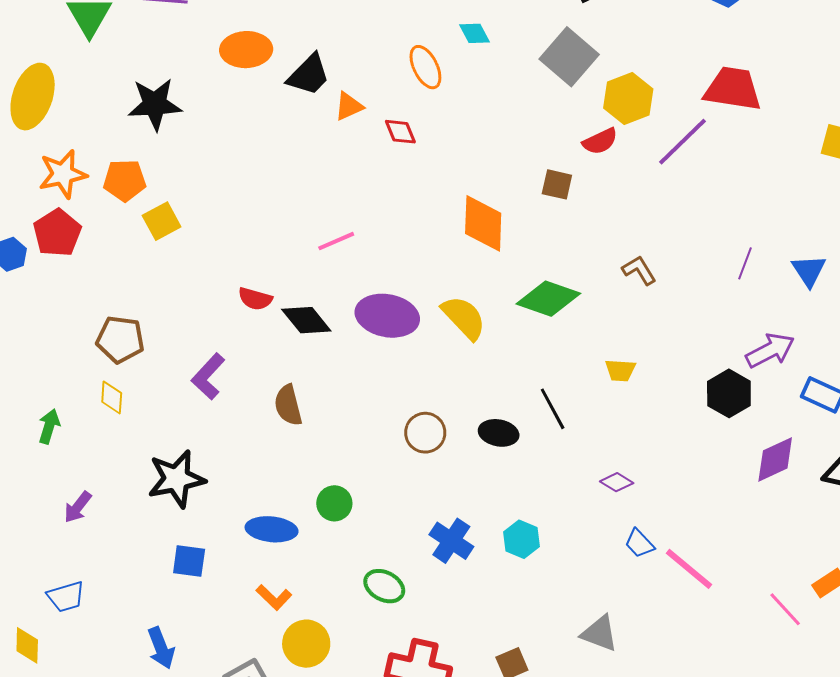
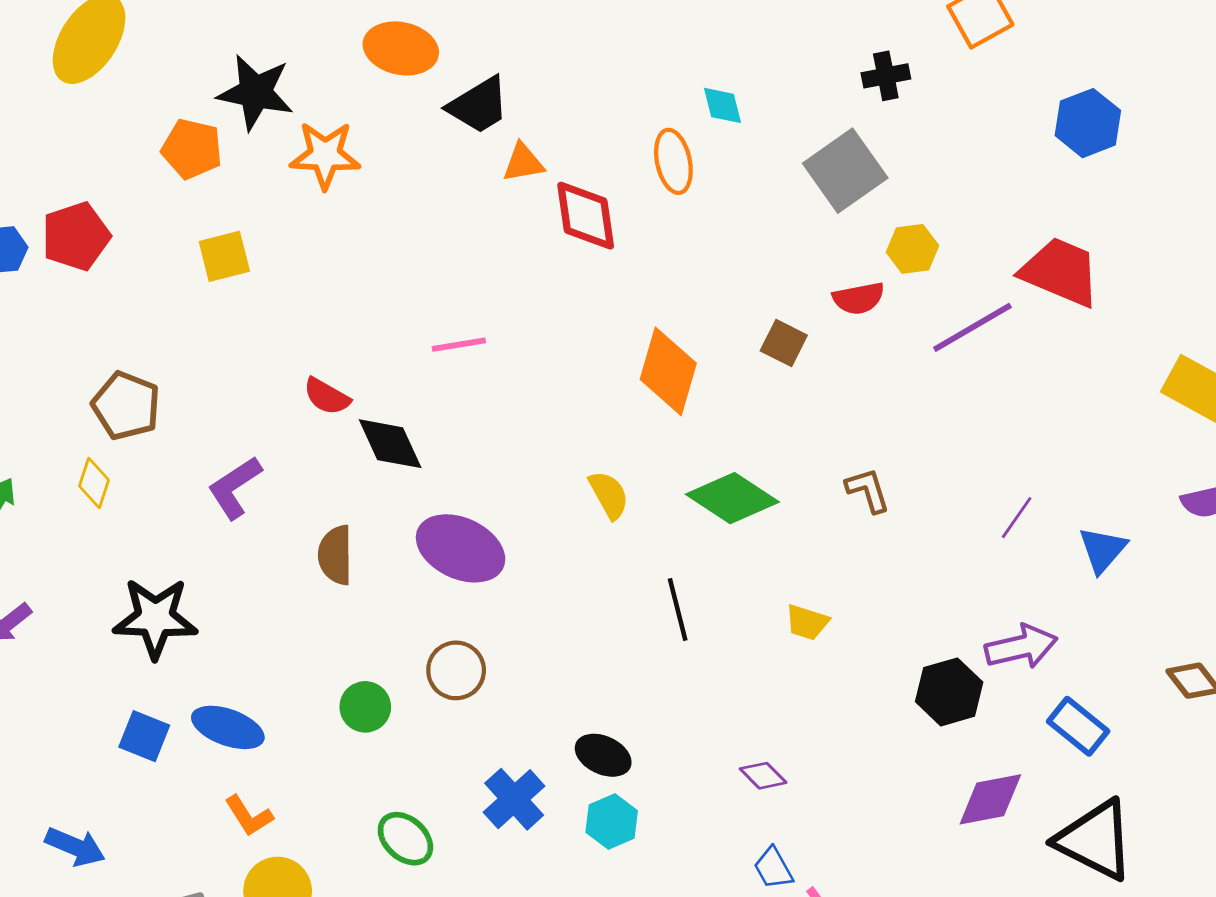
orange ellipse: (425, 67) -> (673, 161), moved
yellow hexagon: (628, 98) -> (912, 249), size x0.7
red diamond: (400, 132) -> (586, 216), size x1.6
orange star: (63, 174) -> (325, 155), moved
orange pentagon: (125, 180) -> (192, 149), moved
purple ellipse: (387, 316) -> (461, 548), moved
yellow semicircle: (464, 318) -> (609, 495), size x0.7
black line: (553, 409) -> (678, 609), moved
brown circle: (425, 433) -> (456, 670), moved
black ellipse: (499, 433) -> (603, 755), moved
blue ellipse: (272, 529) -> (228, 727), moved
blue arrow: (161, 648) -> (75, 847), turned -60

